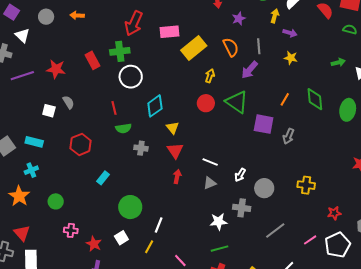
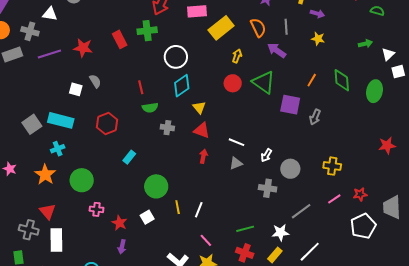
white triangle: (22, 35) -> (50, 14), turned -35
purple arrow: (250, 70) -> (277, 50), turned 84
white circle: (131, 77) -> (176, 57), moved
cyan rectangle: (34, 142) -> (61, 120), size x1.4
red triangle: (175, 151) -> (202, 130), turned -36
green circle: (56, 201) -> (82, 180), size x1.5
white star: (219, 222) -> (280, 233), moved
white line: (159, 225) -> (199, 210), moved
pink line: (310, 240) -> (334, 199), moved
yellow line: (149, 247) -> (178, 207), moved, turned -40

